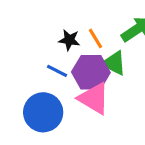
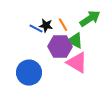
blue line: (57, 71) -> (36, 29), moved
pink triangle: (94, 98) -> (77, 63), moved

